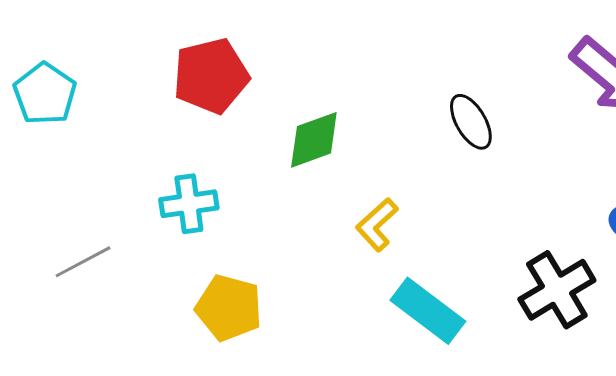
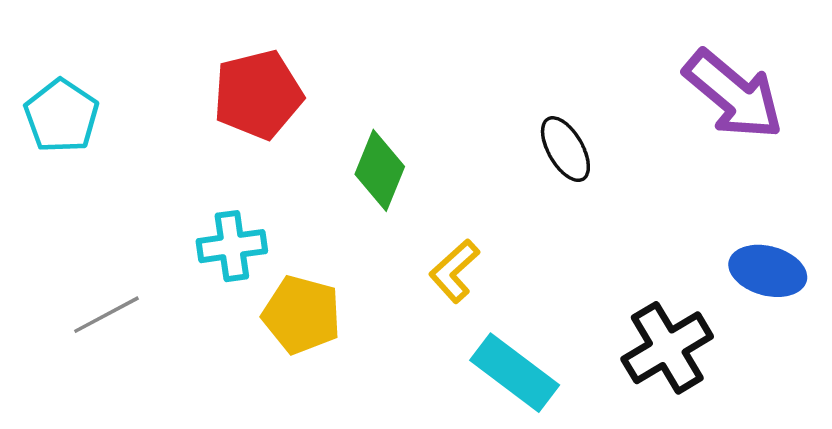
green diamond: (314, 140) -> (380, 170), turned -48
yellow pentagon: (229, 308) -> (302, 315), moved

